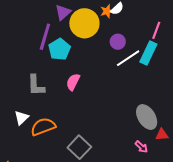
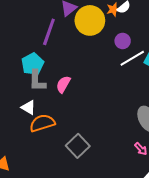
cyan pentagon: (59, 49) -> (33, 64), moved
pink semicircle: (73, 82) -> (63, 84), moved
white triangle: (21, 118) -> (28, 107), moved, turned -49

